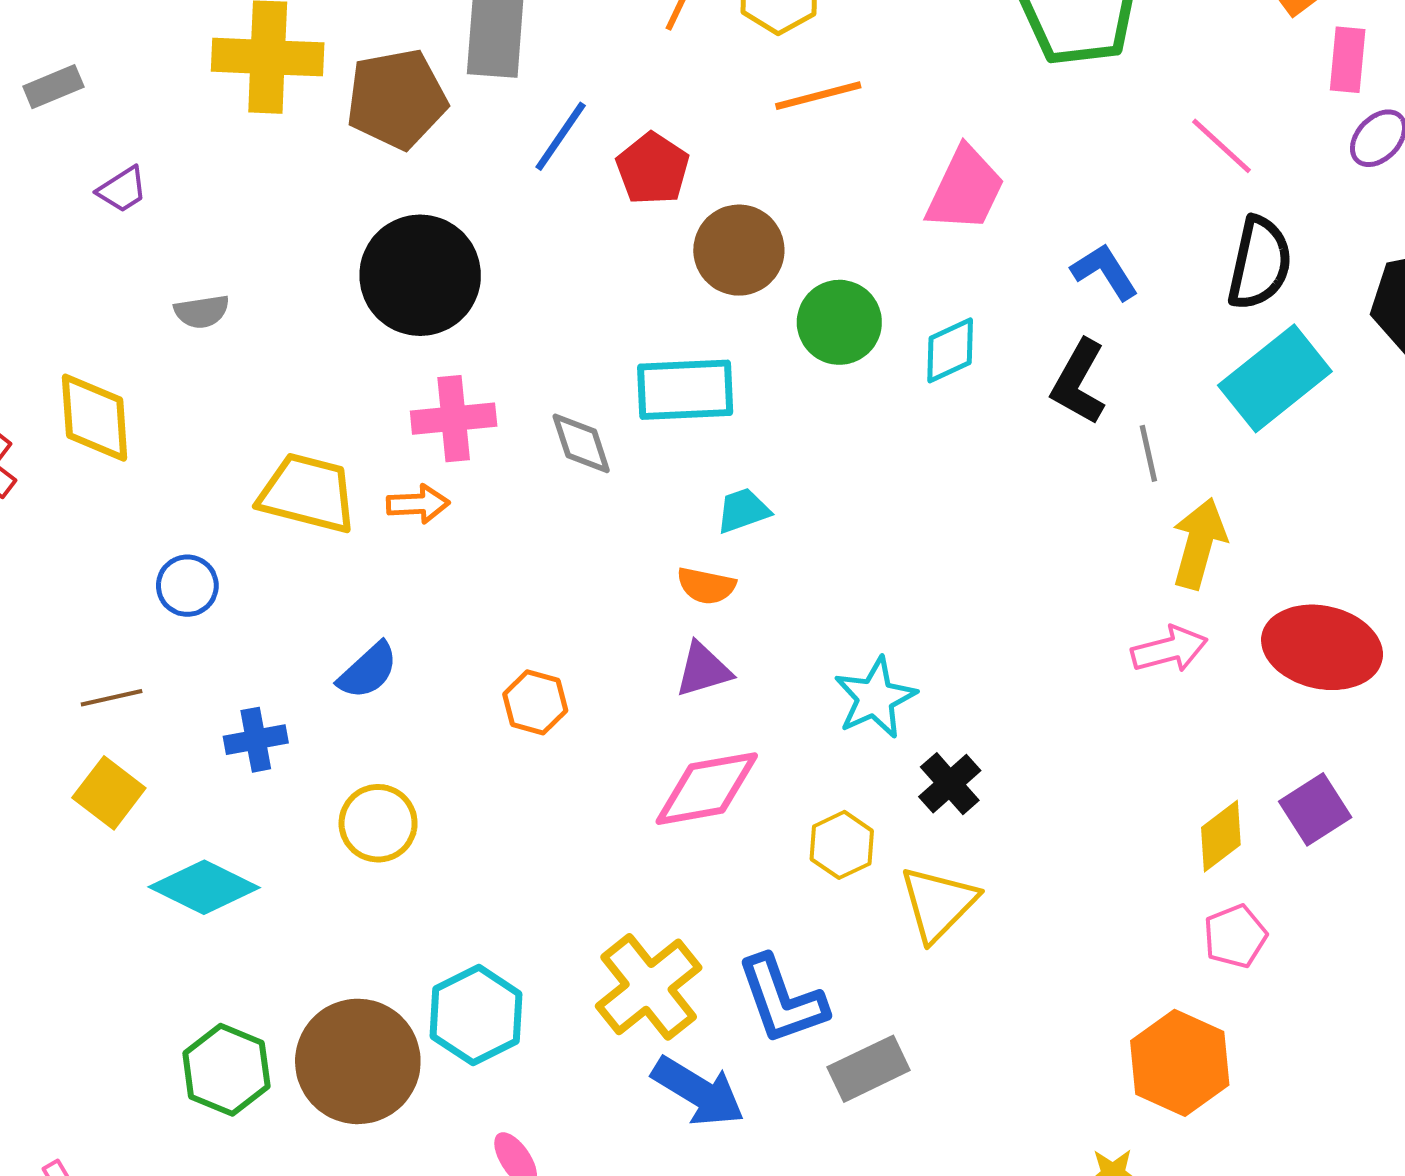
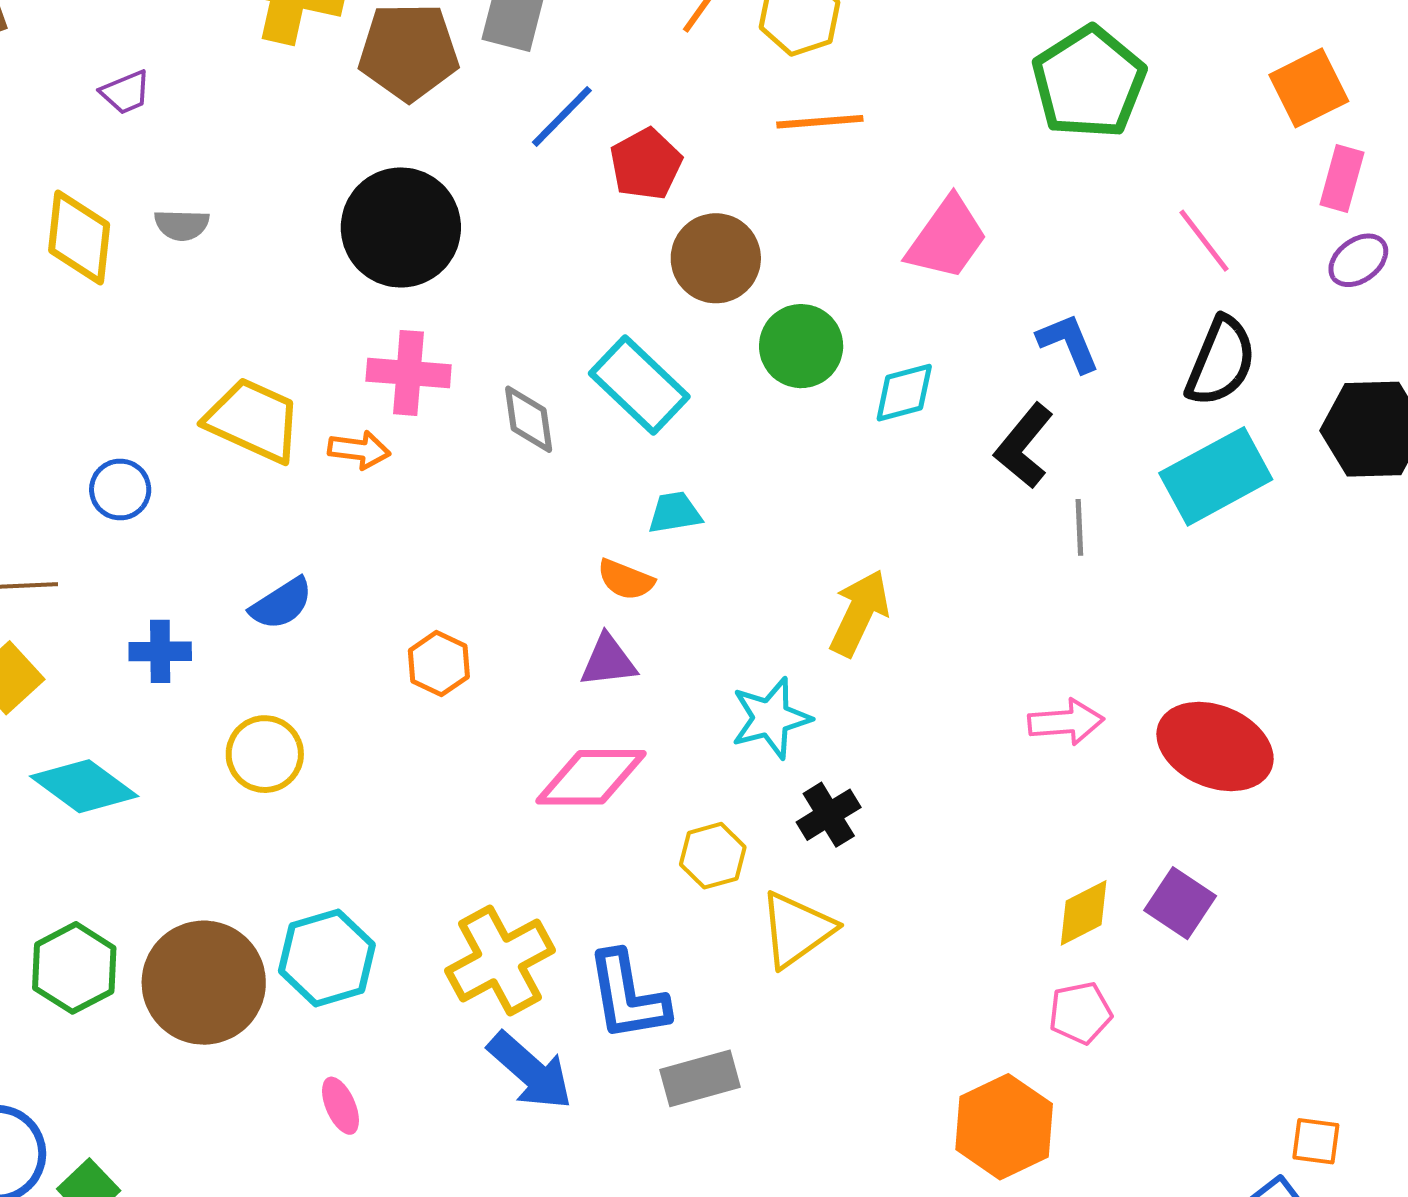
cyan rectangle: (685, 390) -> (639, 385), turned 36
yellow diamond: (95, 418) -> (79, 237), moved
yellow arrow: (1199, 543) -> (859, 613), moved
purple square: (1315, 809) -> (1180, 903), turned -34

